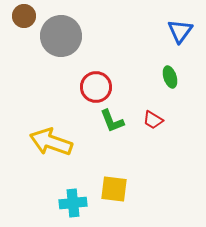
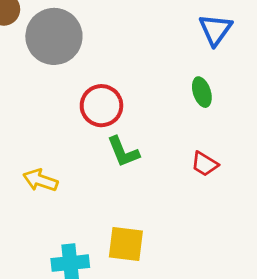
red trapezoid: (153, 120) -> (205, 164), moved
yellow arrow: (51, 142) -> (40, 180), size x0.6

